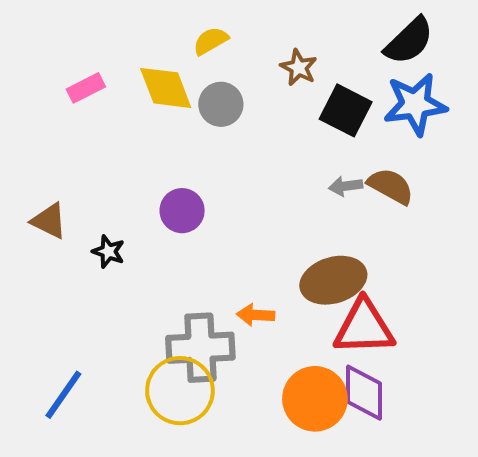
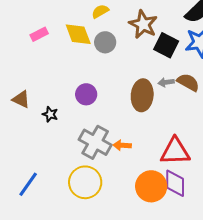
brown star: (299, 67) -> (143, 24), size x1.6
brown ellipse: (333, 280) -> (142, 95), moved, turned -68
gray cross: (200, 348) -> (95, 142), moved, turned 32

